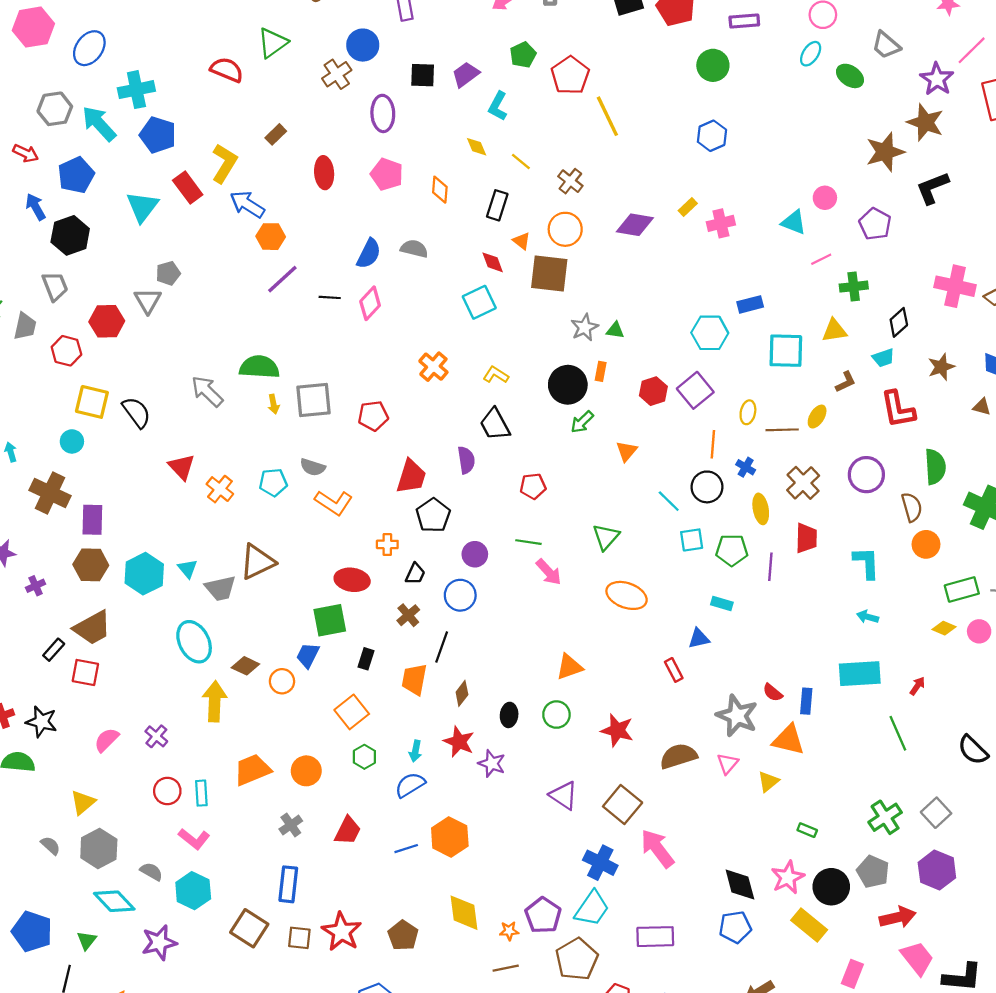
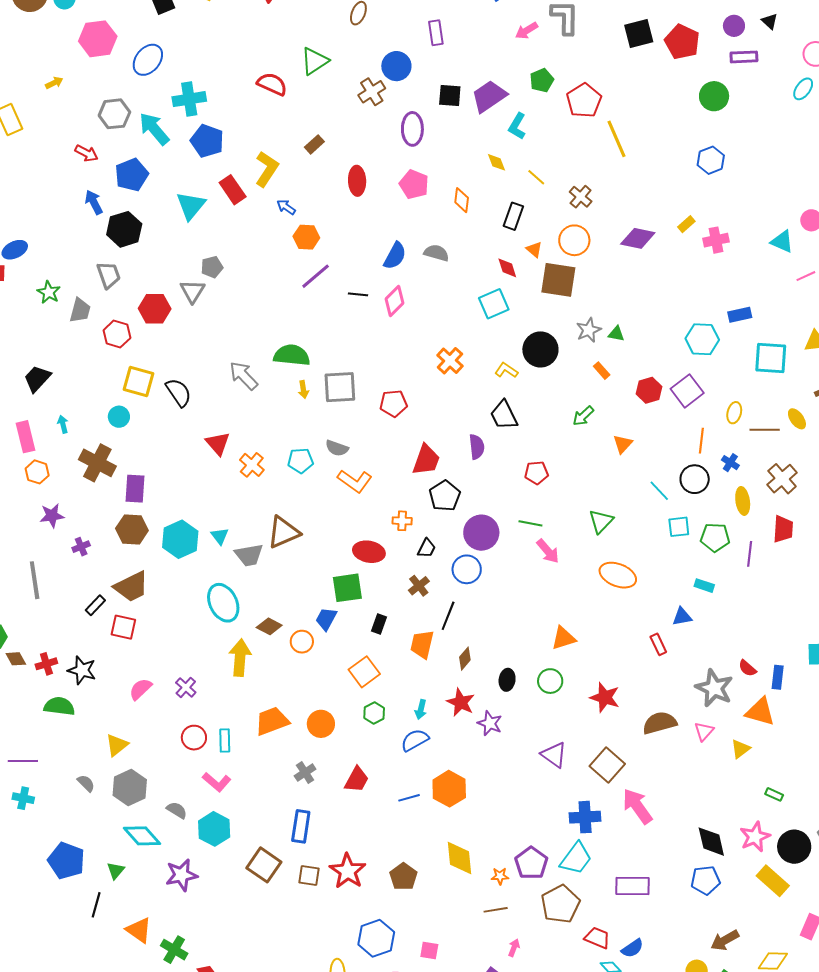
purple trapezoid: (466, 74) -> (489, 96), size x1.4
blue arrow: (247, 204) -> (286, 207), size x0.6
orange rectangle: (601, 371) -> (602, 371), turned -54
black circle: (568, 385) -> (540, 349), moved
yellow ellipse: (817, 417) -> (797, 419), turned -70
purple circle: (475, 554) -> (481, 533), size x1.5
blue cross: (600, 863) -> (585, 817), turned -32

